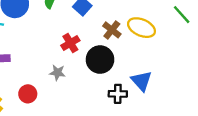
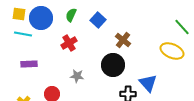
yellow ellipse: (141, 28) -> (172, 51), moved
red cross: (70, 43) -> (69, 43), moved

